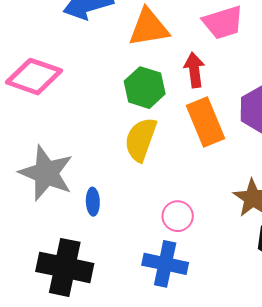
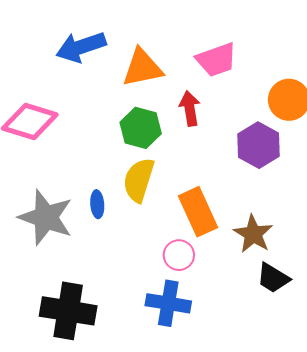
orange rectangle: (206, 122) -> (198, 212), moved
blue ellipse: (93, 202) -> (97, 204), moved

